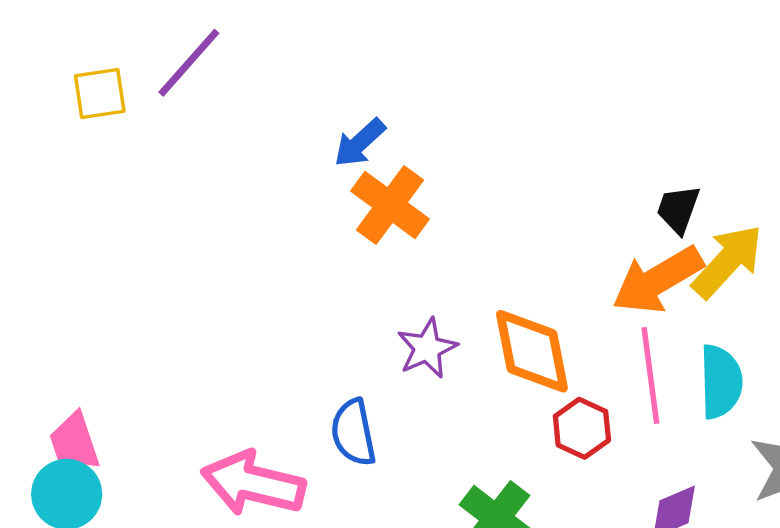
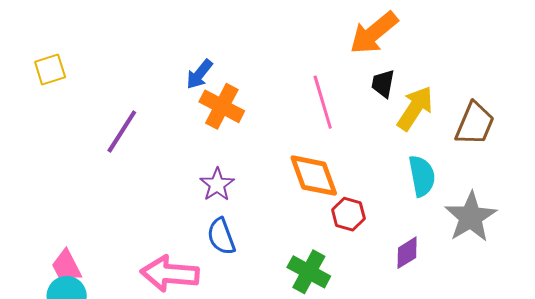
purple line: (189, 63) -> (122, 132), moved
orange arrow: (658, 280) -> (374, 33), moved
purple star: (427, 348) -> (217, 185), moved
pink line: (650, 375) -> (323, 102), moved

